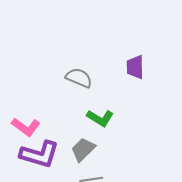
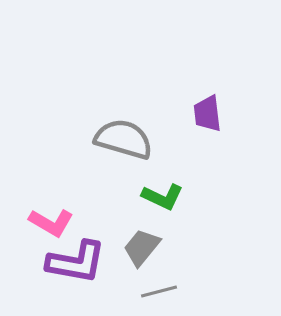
gray semicircle: (79, 78) -> (124, 139), size x1.4

